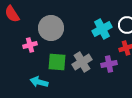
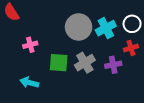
gray circle: (51, 28) -> (79, 27), moved
cyan arrow: (39, 82) -> (29, 83), moved

